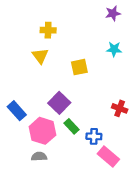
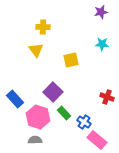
blue cross: (94, 136) -> (84, 122), turned 32

